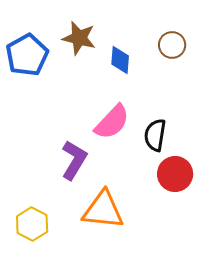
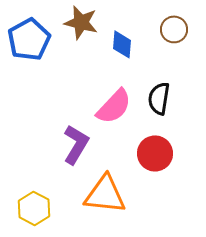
black semicircle: (155, 135) -> (159, 98), moved
red circle: (175, 174) -> (155, 153), moved

